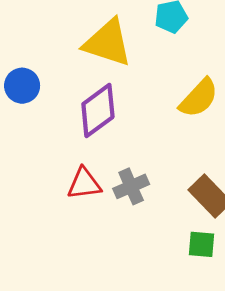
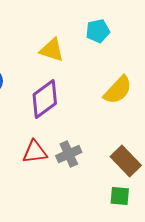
yellow triangle: (108, 43) -> (52, 50), size x0.7

